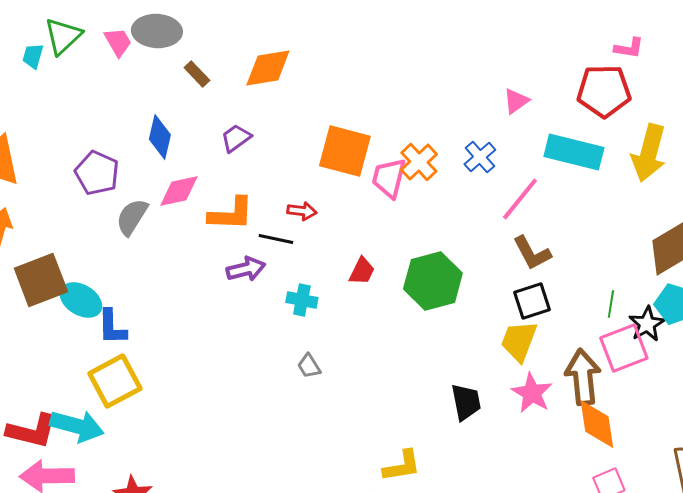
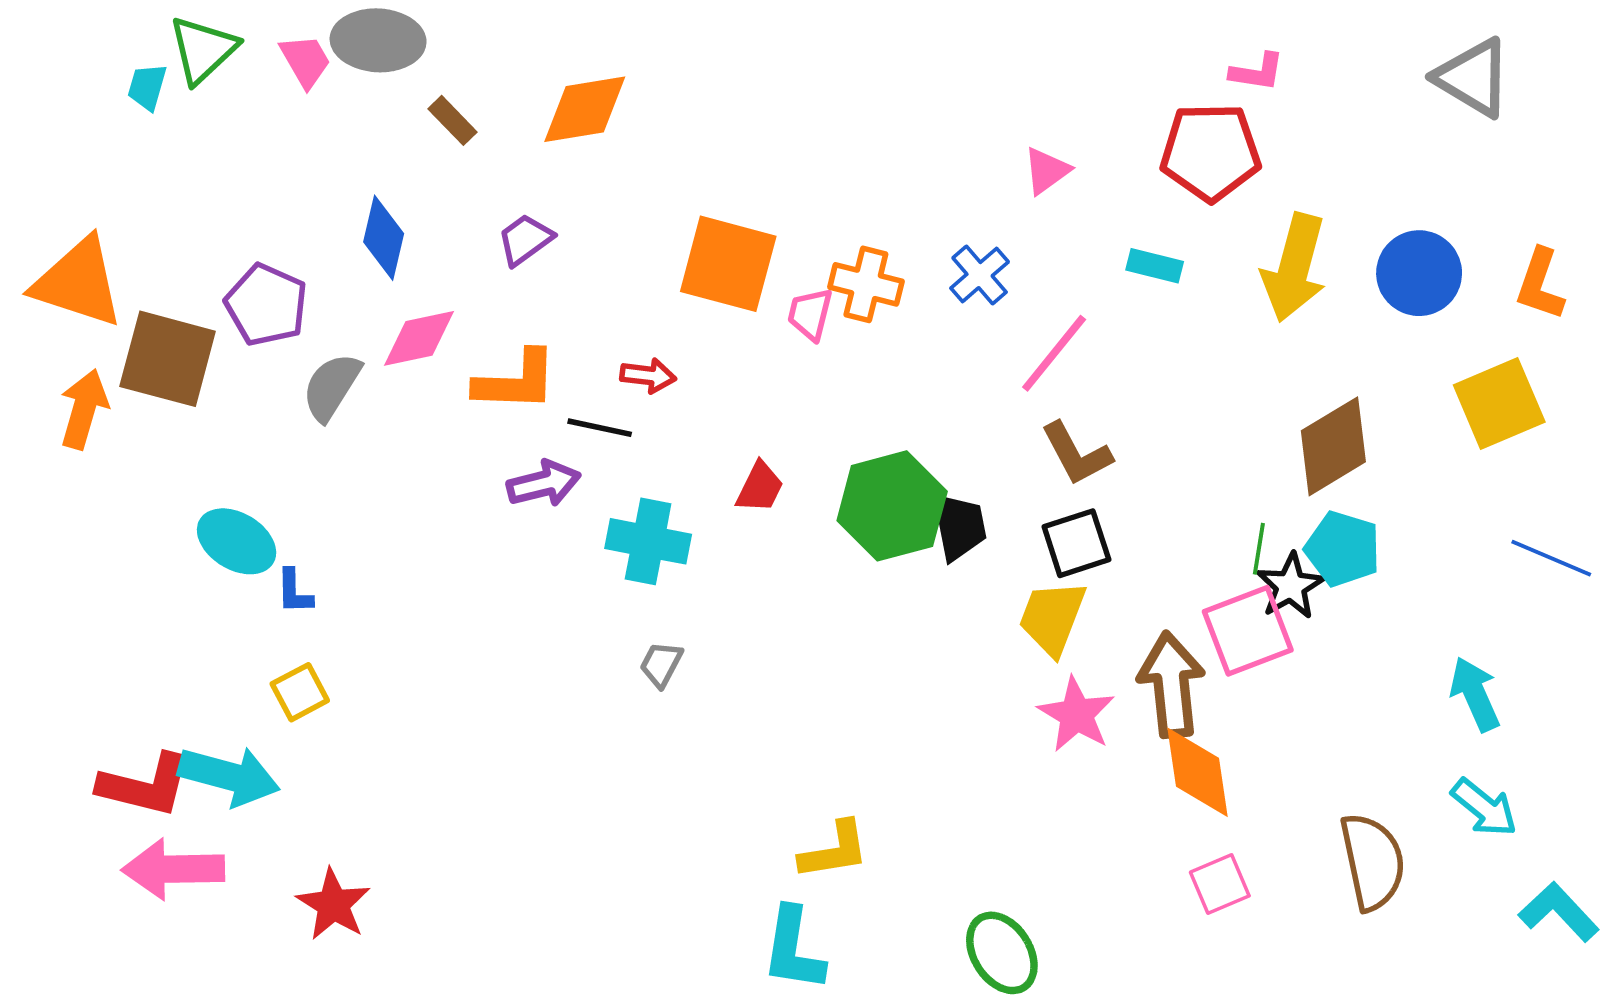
cyan rectangle: (574, 152) -> (1155, 266), size x0.5
orange cross: (419, 162) -> (866, 284), turned -33
pink trapezoid: (389, 178) -> (810, 314), size x0.7
brown square: (41, 280) -> (168, 359), moved, turned 36
cyan cross: (302, 300) -> (648, 541), size x1.4
green line: (611, 304) -> (1259, 549), moved
blue L-shape: (112, 327) -> (294, 592), size x0.7
gray trapezoid: (309, 366) -> (661, 664), turned 60
yellow square: (115, 381) -> (300, 692), size x0.6
black trapezoid: (466, 402) -> (959, 526), moved

